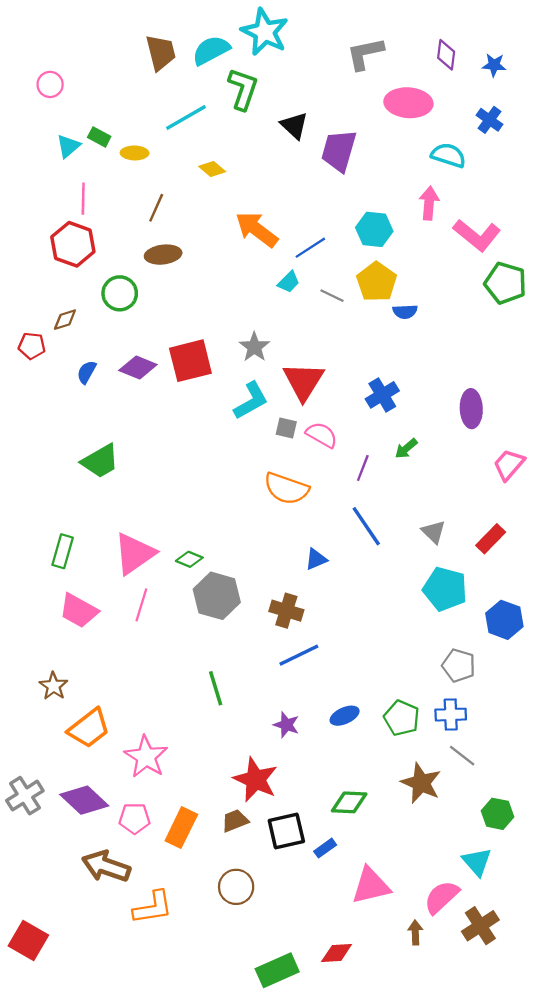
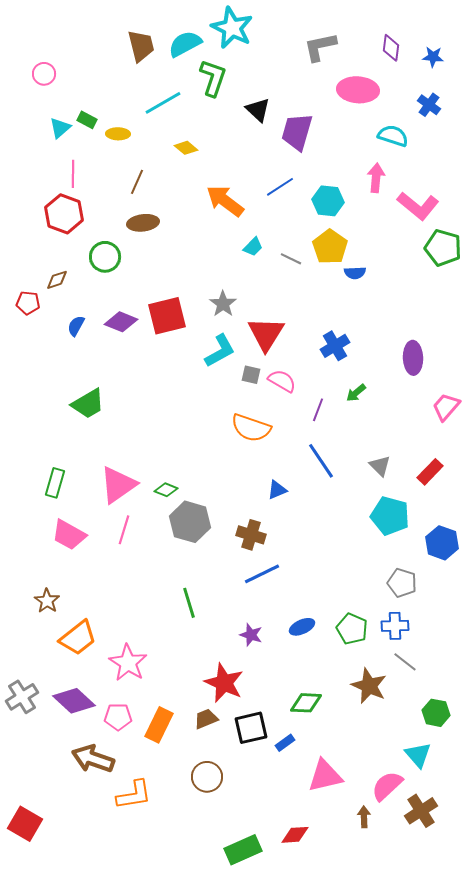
blue line: (310, 248) -> (280, 187), moved

